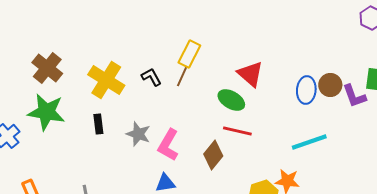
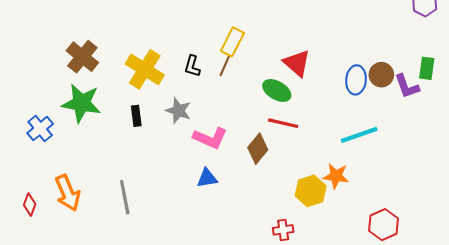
black L-shape: (151, 77) -> (192, 66), turned -135
gray star: (138, 134) -> (179, 111), moved
pink L-shape: (168, 145) -> (210, 138), turned -96

